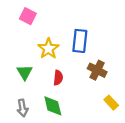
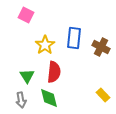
brown cross: (97, 70) -> (101, 47), moved
green triangle: (25, 72) -> (27, 76), moved
red semicircle: (58, 78) -> (54, 72), size x1.5

